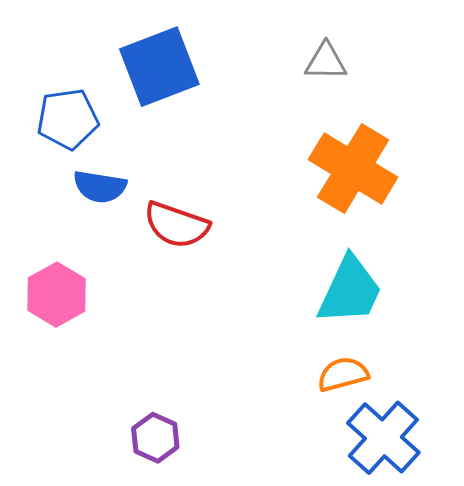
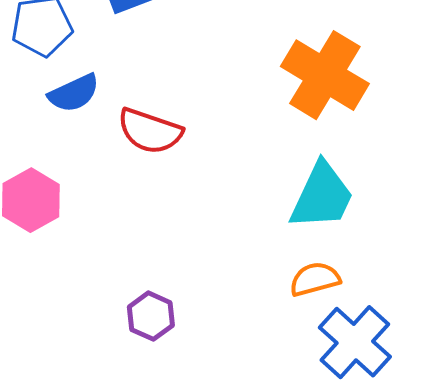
blue semicircle: (100, 187) -> (74, 93), turned -34
purple hexagon: (155, 438) -> (151, 316), moved

